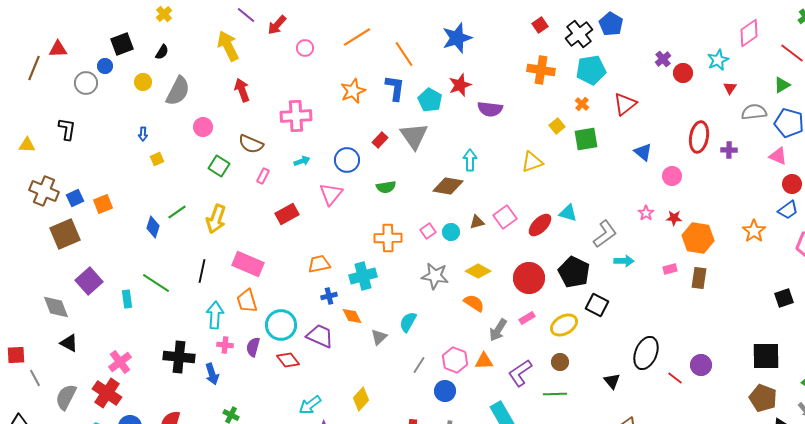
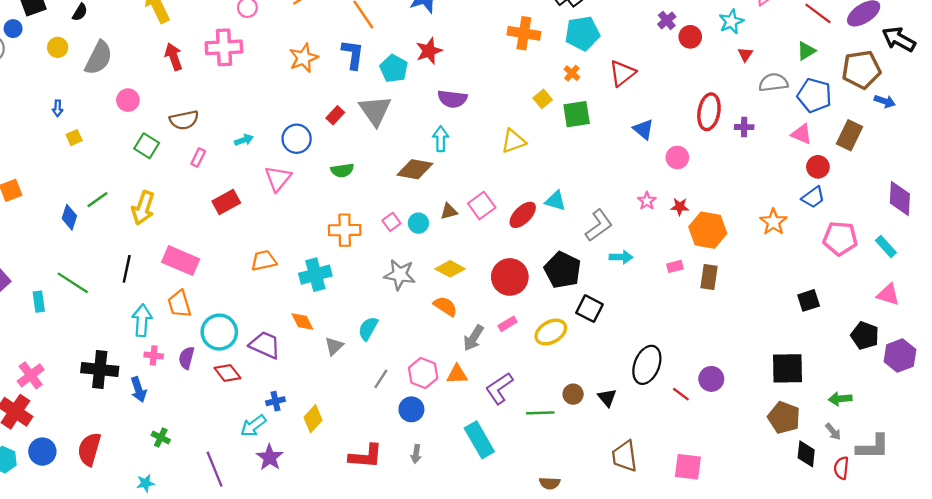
purple semicircle: (490, 109) -> (452, 99), moved
pink cross: (296, 116) -> (224, 47), moved
brown semicircle: (251, 144) -> (184, 120), turned -35
blue cross: (329, 296) -> (276, 401), moved
brown circle: (560, 362) -> (573, 394), moved

